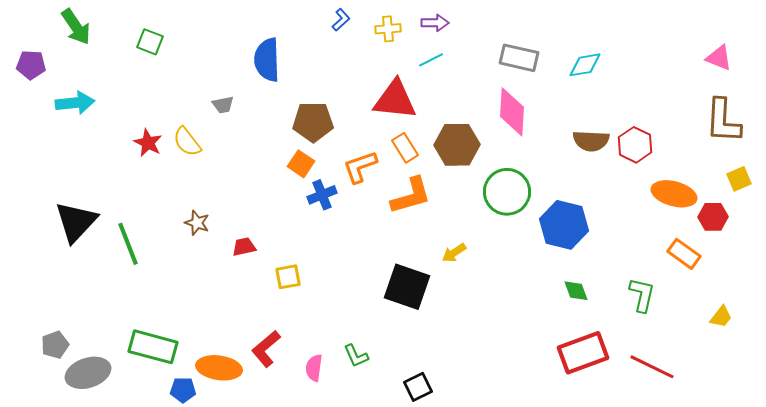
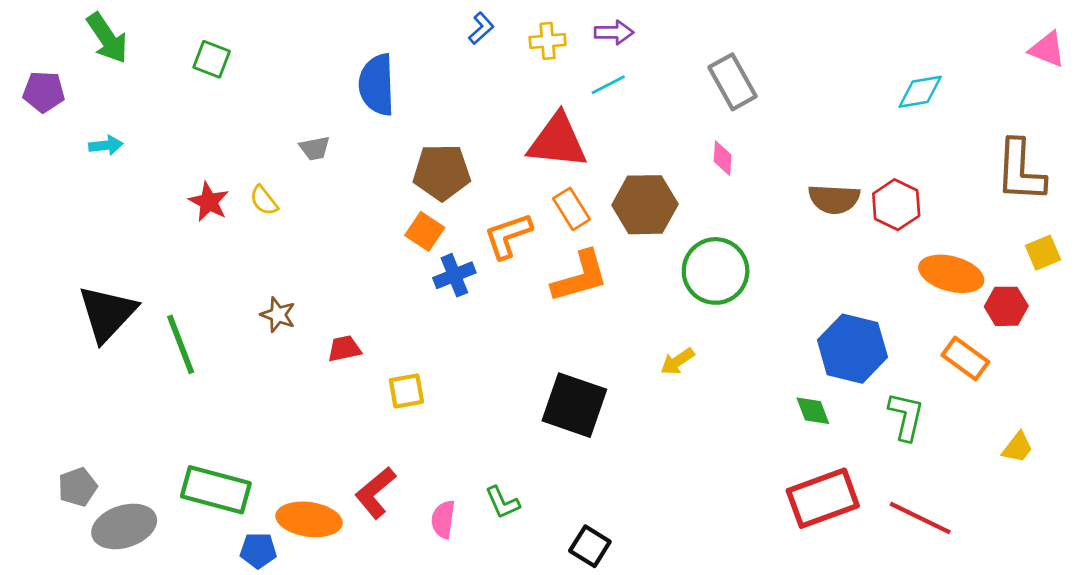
gray rectangle: (519, 58) -> (732, 82), turned 48
pink triangle: (719, 58) -> (1047, 49), moved
cyan diamond: (585, 65) -> (920, 92), moved
cyan arrow: (75, 103) -> (106, 145), size x0.6
pink diamond: (512, 112) -> (723, 158), size x0.5
yellow semicircle: (187, 142) -> (264, 200), size x0.7
blue hexagon: (564, 225) -> (852, 349), moved
yellow arrow: (454, 253) -> (677, 361), moved
black square: (418, 387) -> (590, 546), turned -32

